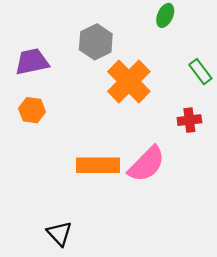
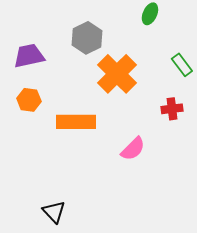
pink semicircle: (146, 164) -> (133, 149), size x0.7
orange rectangle: (98, 165) -> (76, 122), moved

